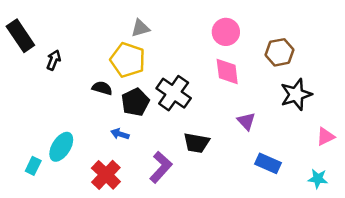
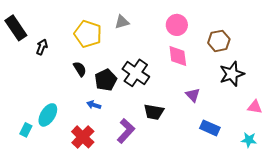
gray triangle: (140, 28) -> (122, 22), moved
yellow pentagon: (128, 60) -> (88, 34), moved
black semicircle: (102, 88) -> (80, 69), turned 42
pink triangle: (325, 137) -> (255, 107), turned 35

